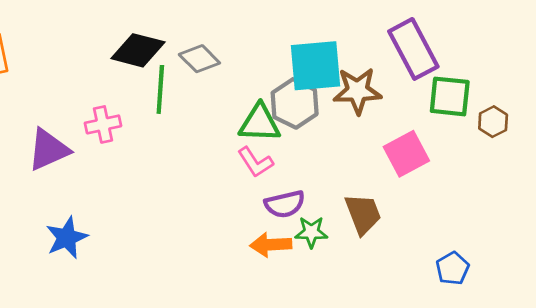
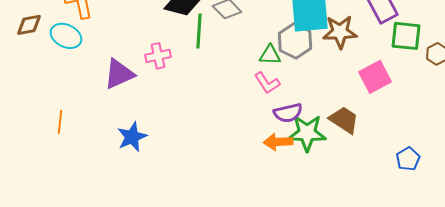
green triangle: (260, 123) -> (270, 55), size x0.7
brown trapezoid: (363, 214) -> (344, 120), turned -36
green star: (311, 232) -> (307, 133), size x1.6

